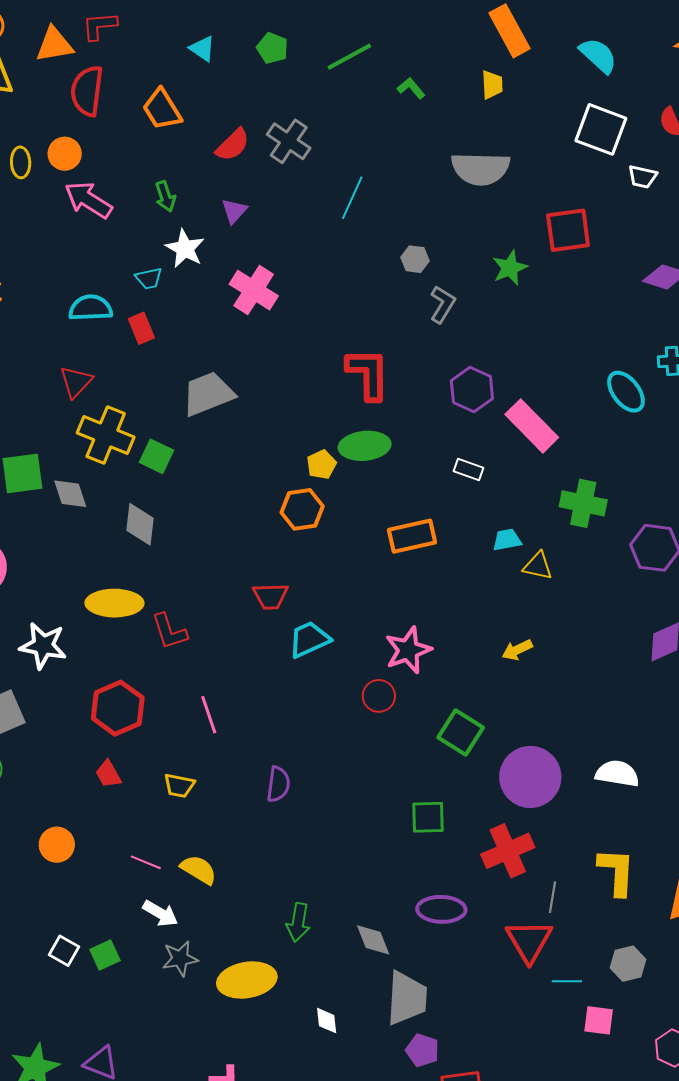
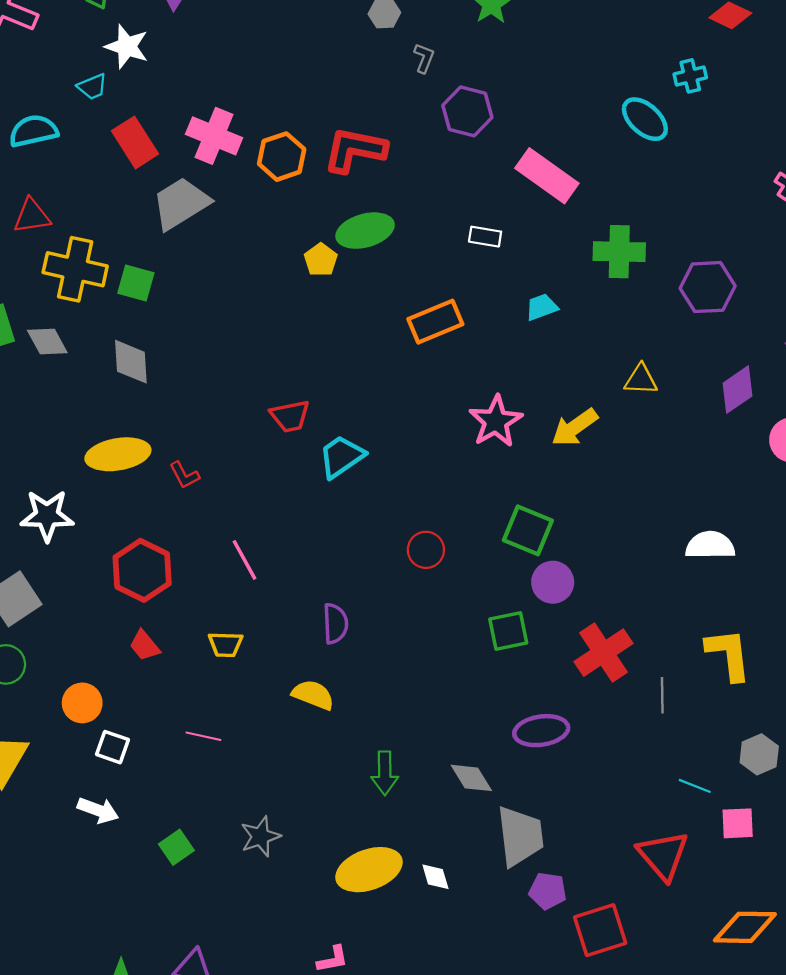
pink cross: (254, 290) -> (214, 136), moved
gray L-shape: (443, 304) -> (424, 58), size x0.7
red rectangle: (141, 328) -> (135, 142), moved, size x1.4
red L-shape: (368, 374) -> (355, 150), turned -68
red triangle: (76, 382) -> (32, 216), turned 48
purple hexagon: (472, 390) -> (467, 111), moved
orange hexagon: (302, 509) -> (282, 157), moved
yellow triangle: (538, 566) -> (641, 380), moved
red L-shape: (169, 631) -> (184, 475), size x0.7
pink star: (408, 650) -> (496, 421), moved
yellow arrow: (517, 650) -> (575, 427), size x1.4
red circle: (379, 696) -> (426, 550), moved
purple circle: (530, 777) -> (553, 582), moved, size x0.6
orange circle: (57, 845) -> (82, 703), moved
yellow semicircle: (199, 870) -> (313, 695), moved
white arrow: (160, 913) -> (98, 810), moved
red triangle: (529, 941) -> (663, 855), moved
white square: (64, 951) -> (113, 747), moved
yellow ellipse: (247, 980) -> (369, 870), moved
cyan line: (567, 981) -> (695, 786), turned 32

